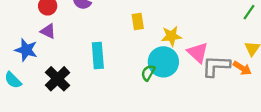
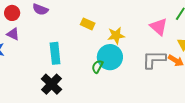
yellow rectangle: (138, 21) -> (88, 24), turned -56
pink triangle: (198, 53) -> (159, 27), moved
black cross: (57, 79) -> (51, 84), moved

